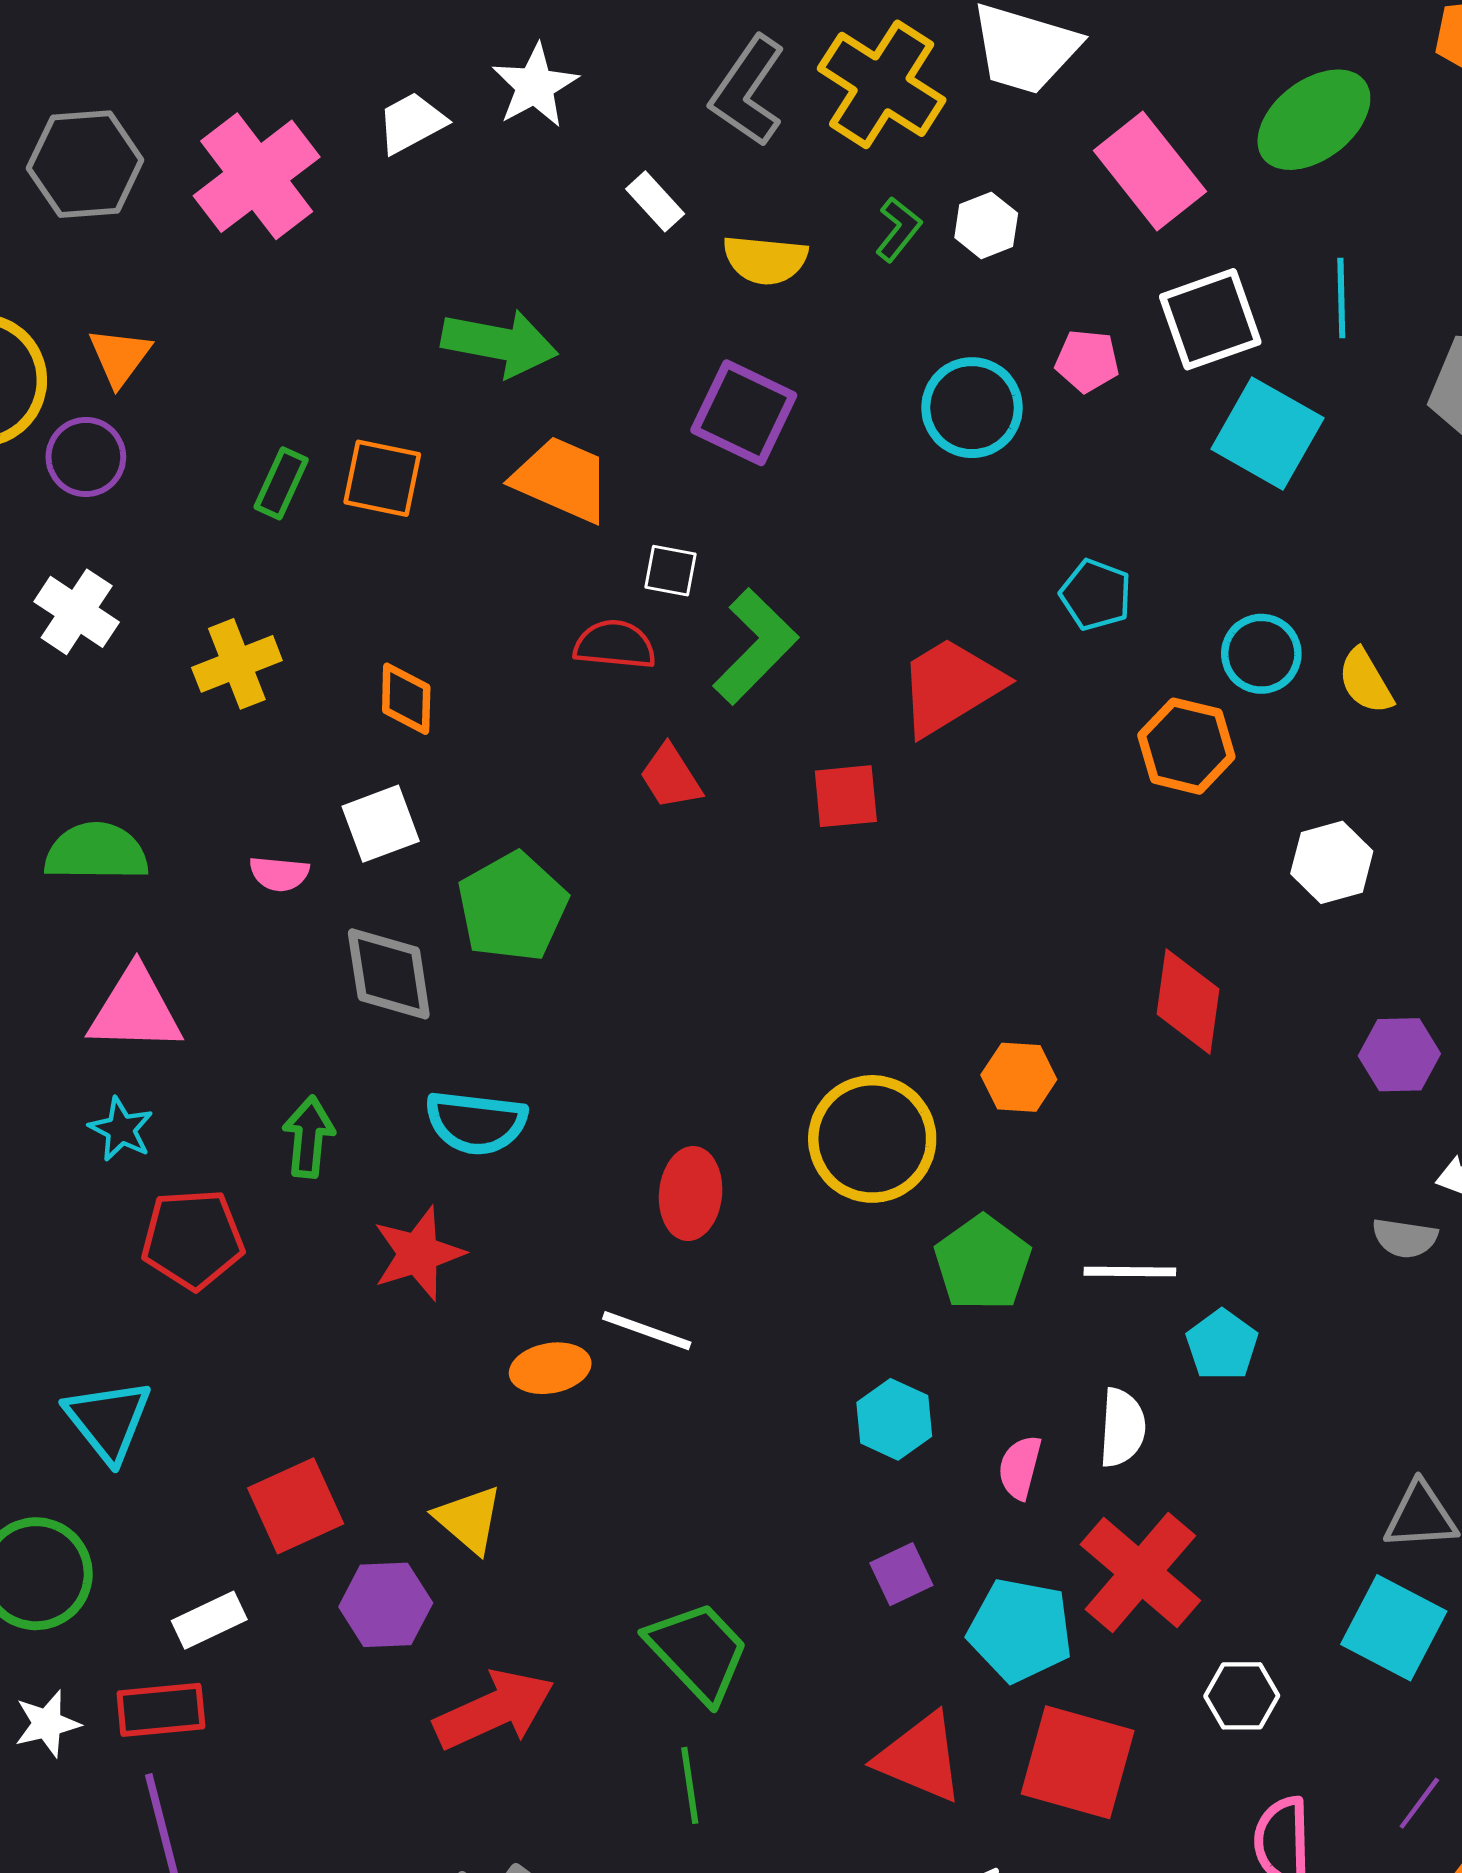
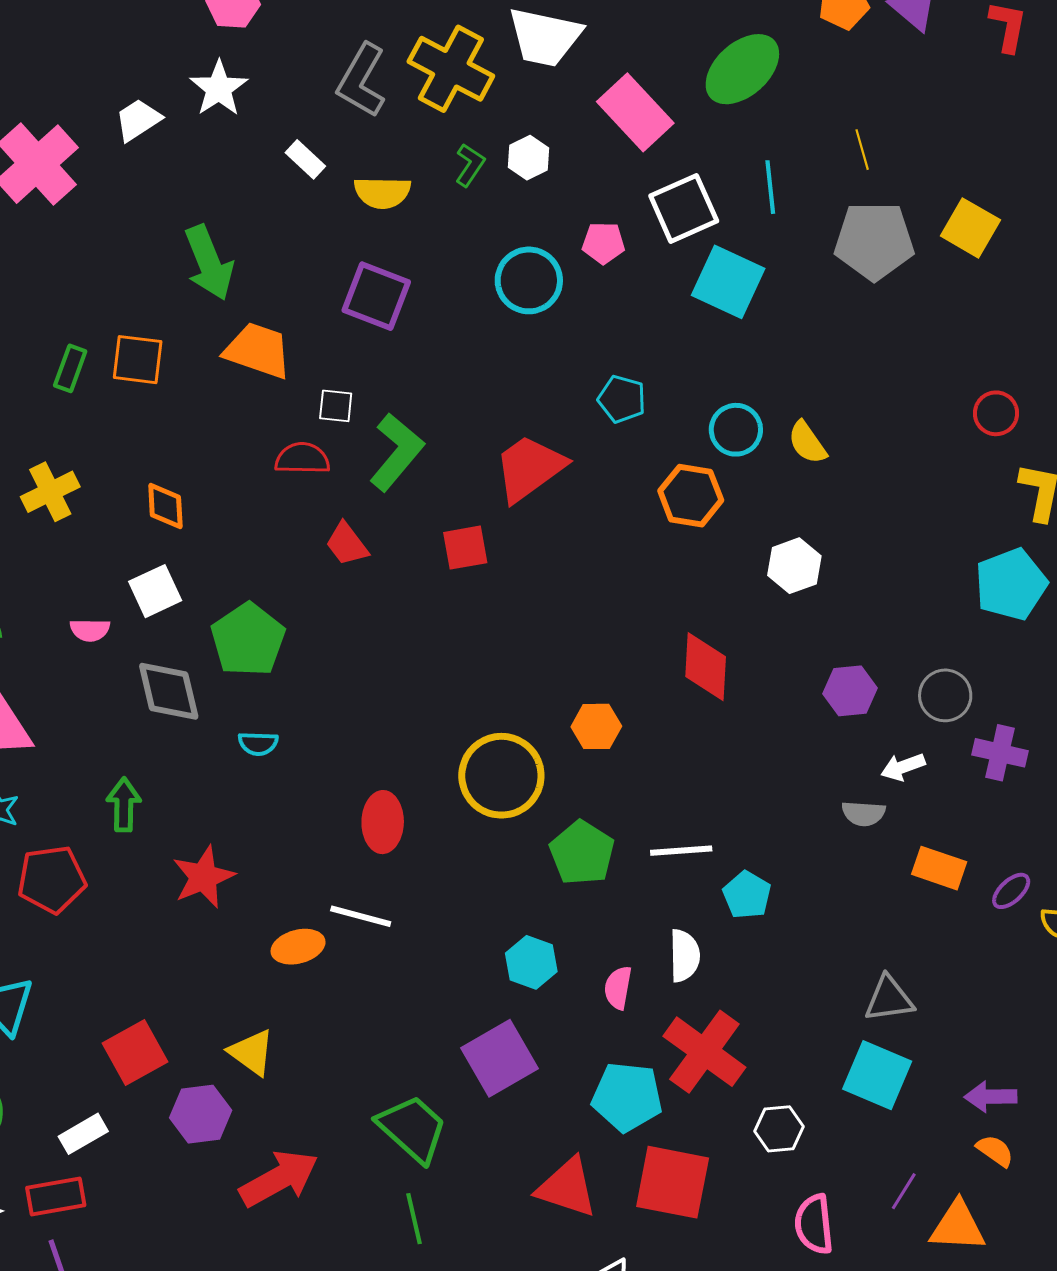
green arrow: (500, 343) -> (209, 263), turned 62
cyan semicircle: (476, 1123) -> (258, 743), moved, size x0.6
purple square: (901, 1574) -> (499, 1058), moved, size x1.8

